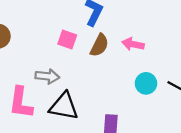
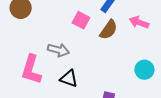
pink arrow: (133, 44) -> (139, 22), moved
black triangle: (64, 106) -> (69, 79), size x0.7

